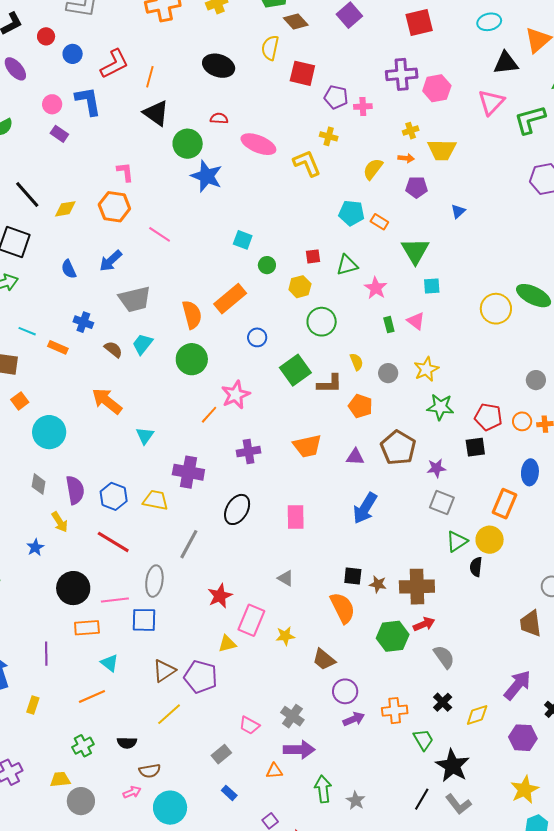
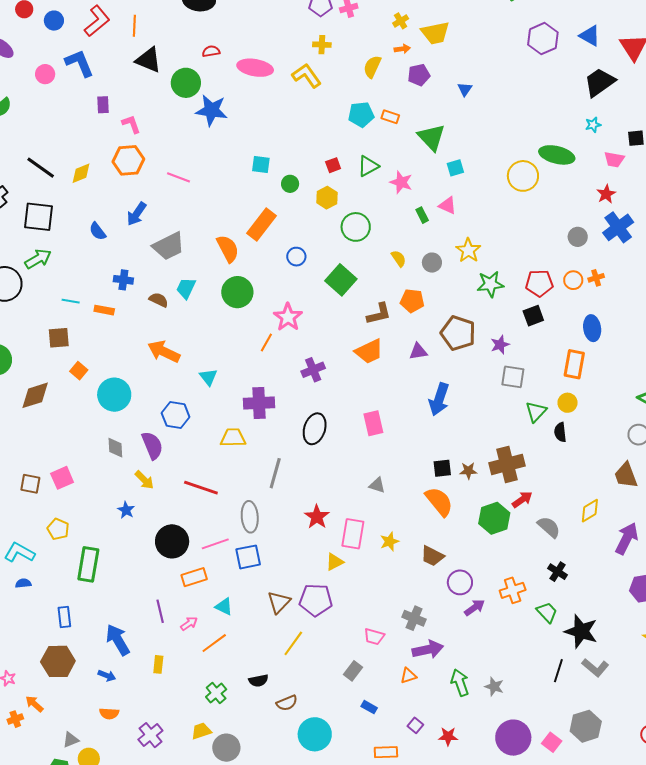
purple rectangle: (59, 134) -> (103, 105), moved, turned 66
brown L-shape: (330, 384) -> (379, 314), moved
blue hexagon: (114, 496) -> (176, 415), moved
yellow circle: (490, 540) -> (568, 403), size x0.7
yellow diamond: (477, 715) -> (590, 511), moved
pink arrow: (132, 792) -> (189, 624), moved

